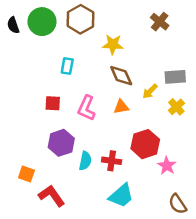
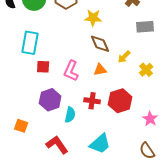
cyan rectangle: (67, 66) -> (30, 43), moved, size x1.6
gray rectangle: (175, 77) -> (145, 27), moved
red cross: (112, 161) -> (92, 101), moved
pink star: (167, 166) -> (150, 119), moved
red L-shape: (52, 196) -> (57, 145), moved

